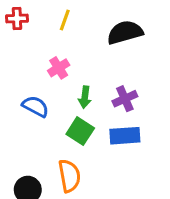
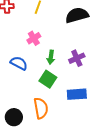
blue rectangle: (125, 136) -> (77, 94), moved

